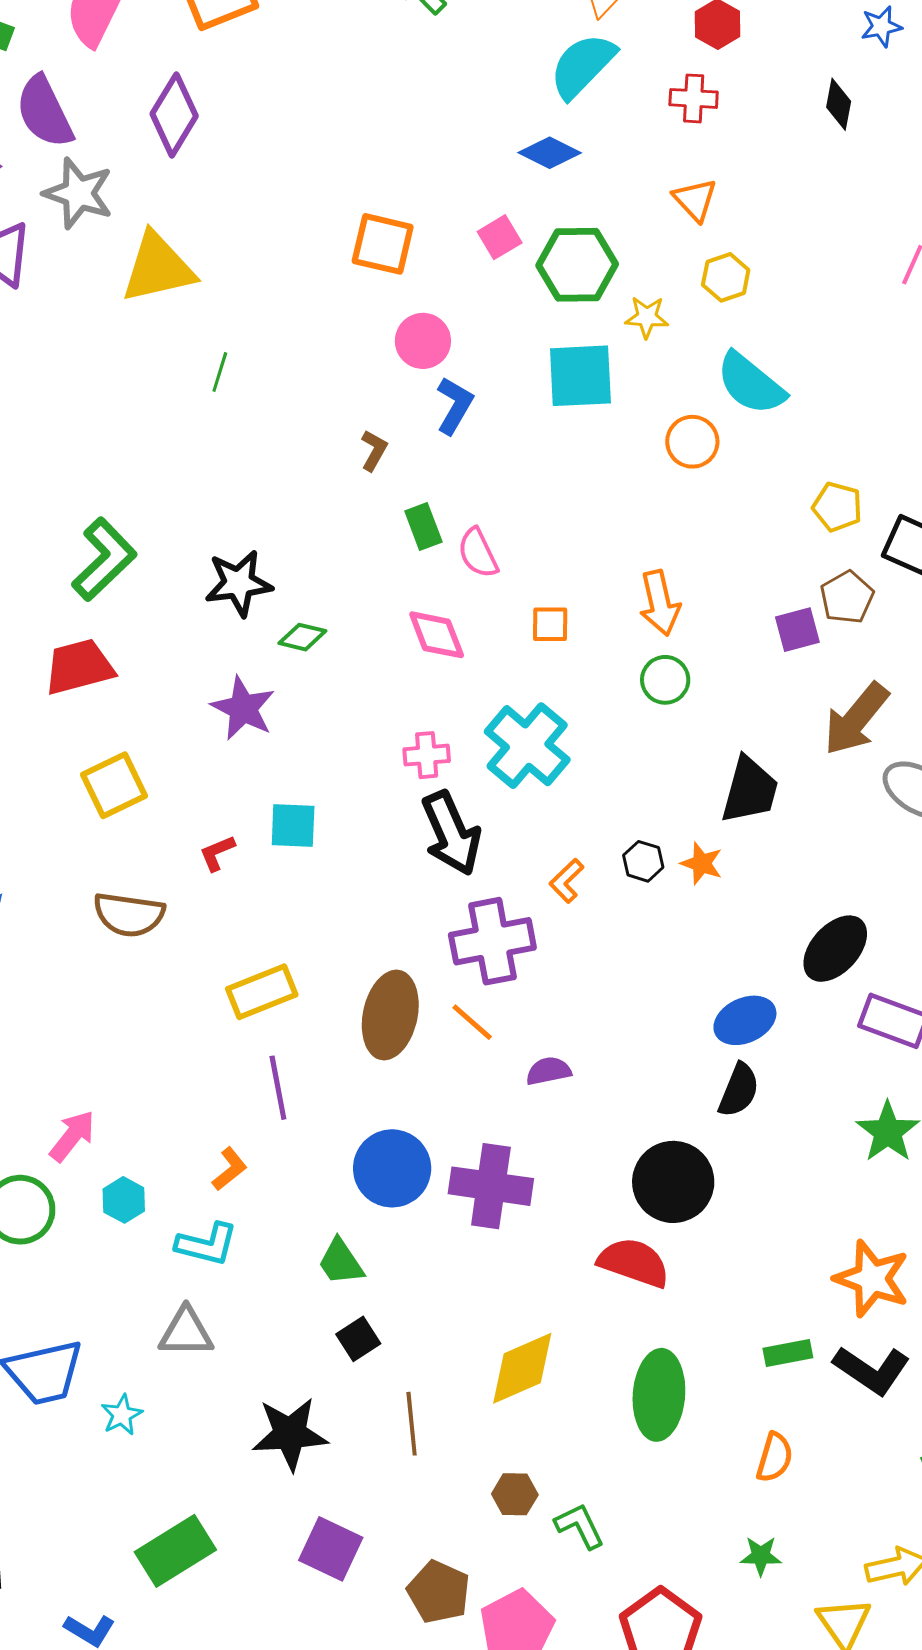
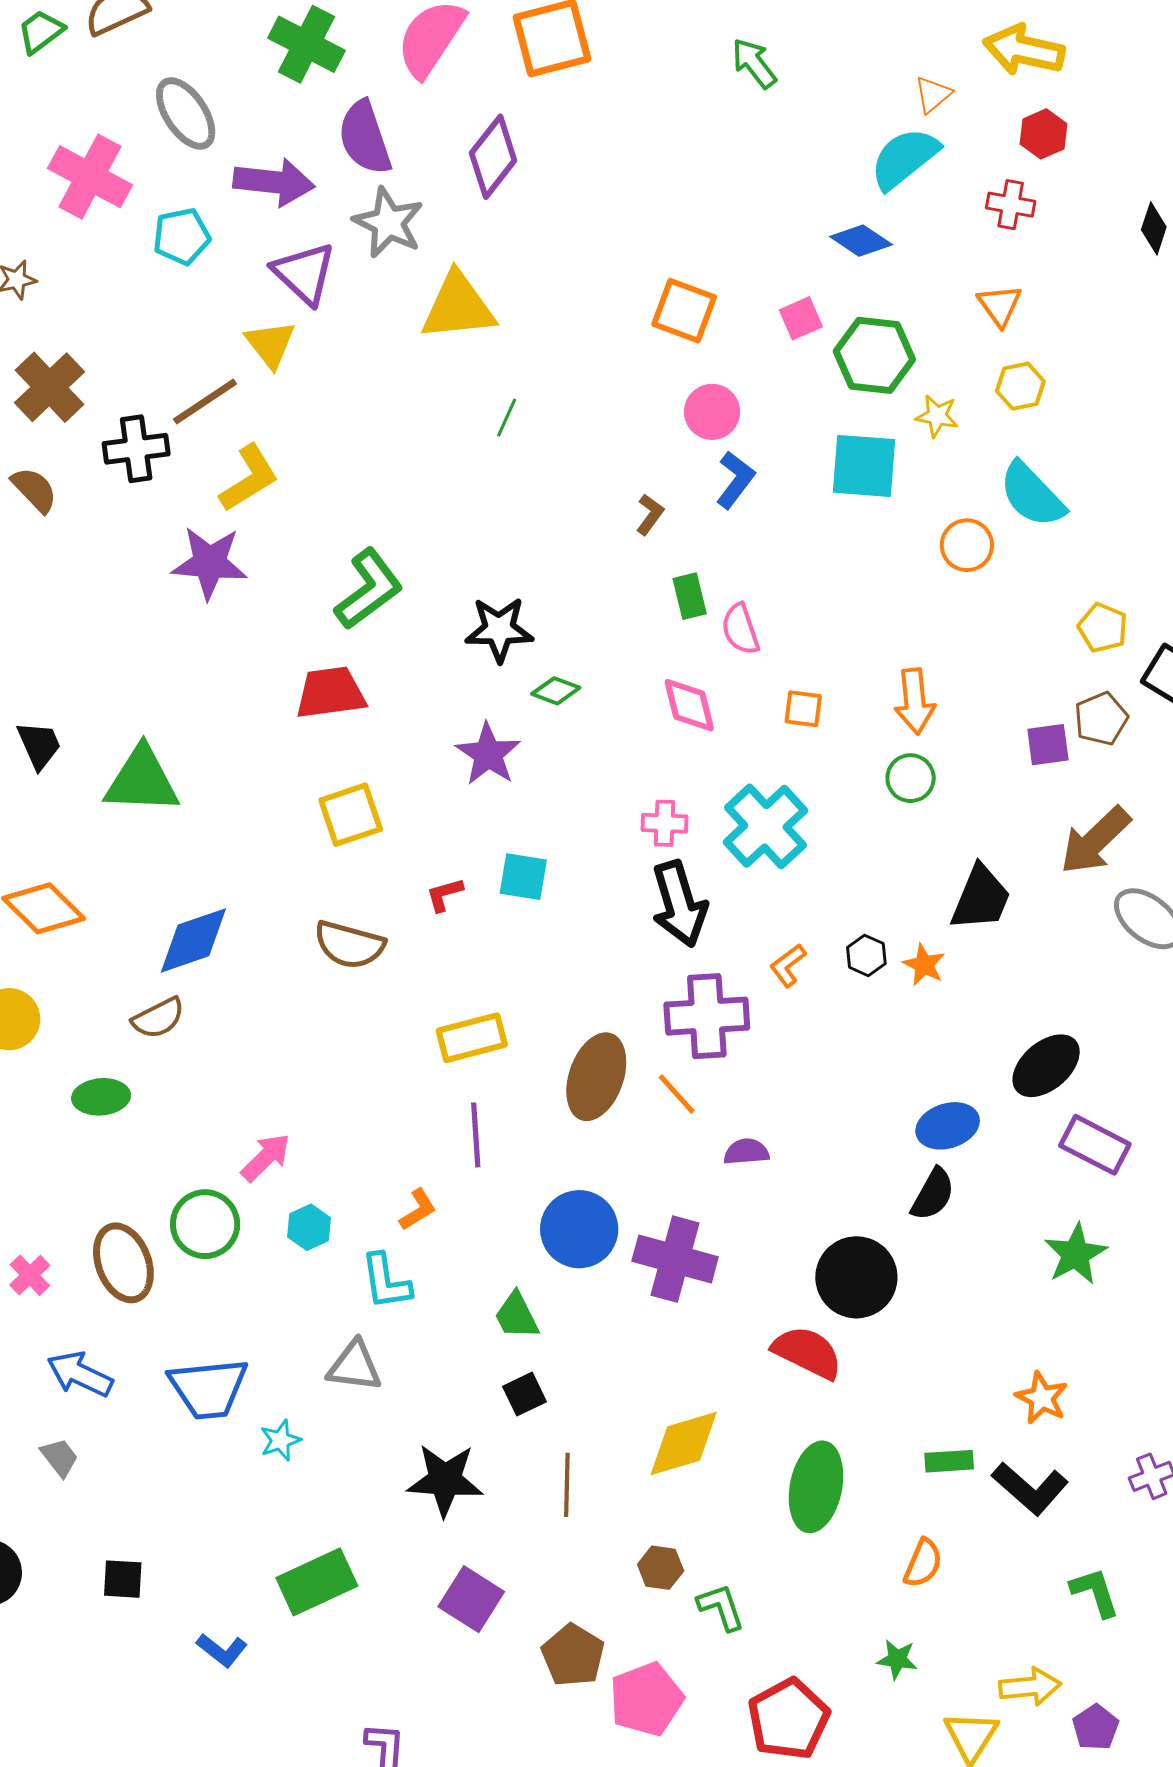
cyan L-shape: (207, 1244) -> (386, 1281), turned 60
orange star: (872, 1279) -> (1042, 1398), size x0.7

